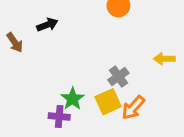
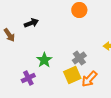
green star: (73, 99) -> (44, 60), moved
purple cross: (59, 116) -> (28, 78), moved, turned -32

